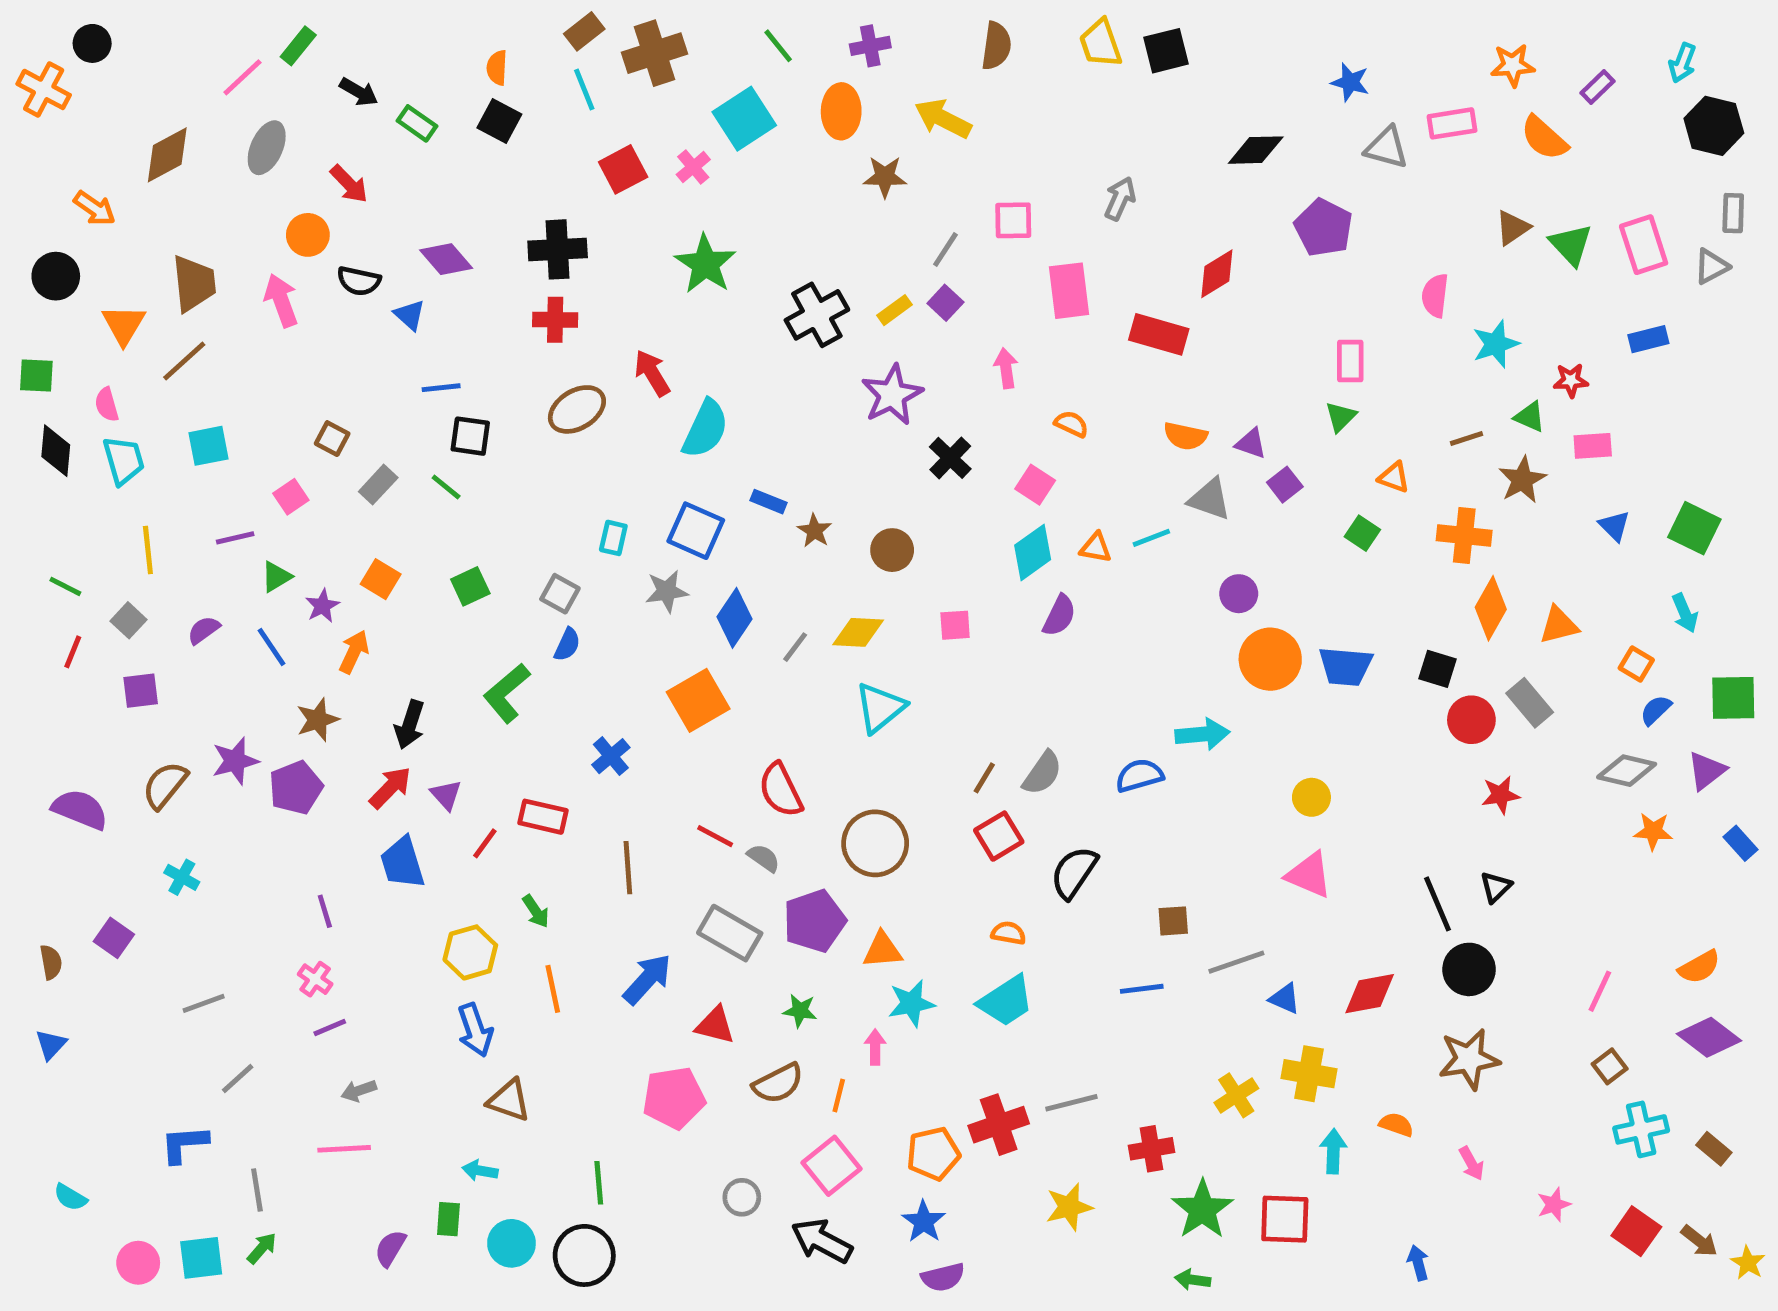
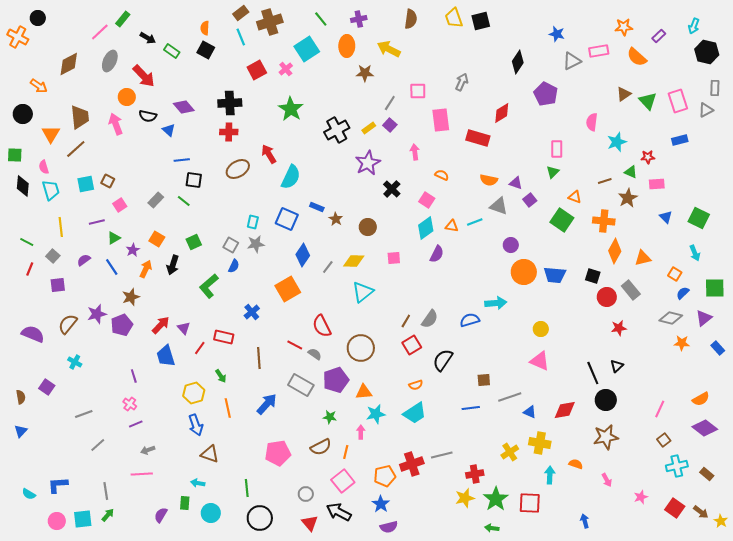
gray triangle: (1387, 148) -> (572, 61), turned -42
black diamond: (1256, 150) -> (518, 62), turned -55
red arrow: (349, 184) -> (144, 76), size x1.4
brown square: (332, 439) -> (108, 181), moved
green square: (1362, 533) -> (562, 220), size x1.6
gray star: (667, 591) -> (256, 244), moved
black arrow: (410, 725) -> (173, 265), moved
orange semicircle: (1008, 933) -> (416, 385), turned 152
red triangle: (715, 1025) -> (310, 523), moved, turned 36
blue L-shape: (184, 1144) -> (58, 485), moved
yellow star: (1069, 1207) -> (465, 498), moved
black circle: (584, 1255) -> (260, 518), moved

